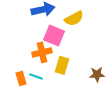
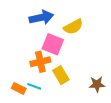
yellow rectangle: (62, 65) -> (61, 75), turned -48
orange rectangle: (21, 78) -> (19, 88), turned -48

